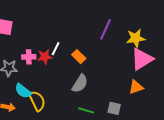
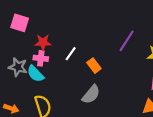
red star: (45, 57) -> (43, 42), moved
cyan semicircle: (23, 91) -> (35, 74), moved

